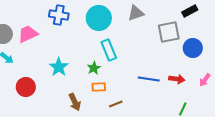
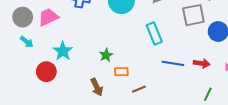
cyan rectangle: (109, 50) -> (154, 34), moved
cyan star: (59, 67) -> (63, 51), moved
green star: (94, 68) -> (106, 55), moved

